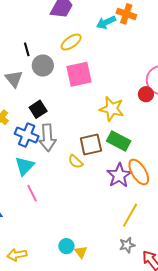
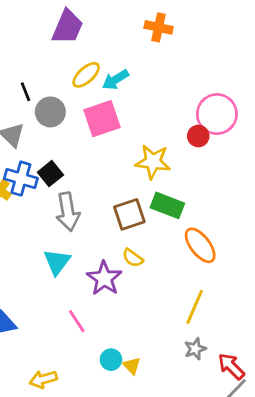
cyan arrow: (106, 22) -> (115, 80), moved
blue cross: (27, 135) -> (21, 179), moved
yellow semicircle: (76, 162) -> (133, 258), moved
cyan triangle: (25, 166) -> (57, 262), moved
purple star: (119, 175) -> (104, 278), moved
pink line: (32, 193) -> (77, 321), moved

